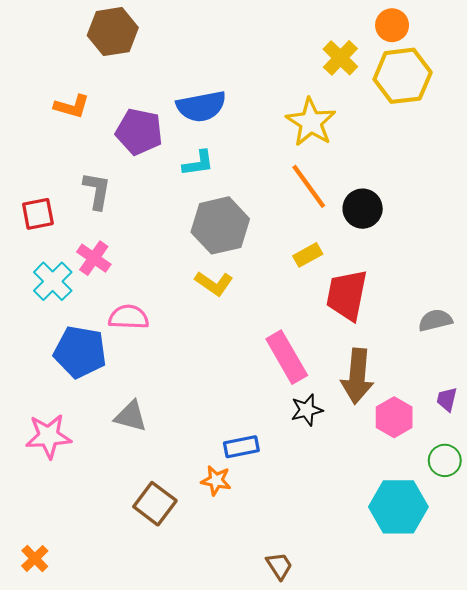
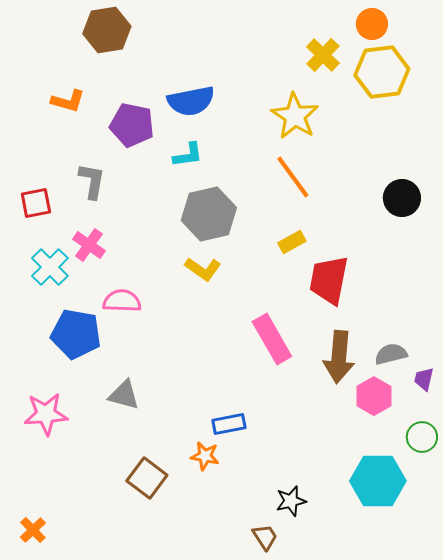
black circle: (363, 209) -> (402, 198), moved
gray semicircle: (435, 320) -> (391, 354), moved
black star: (307, 410) -> (291, 501), moved

